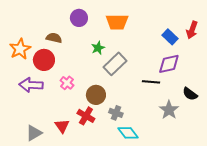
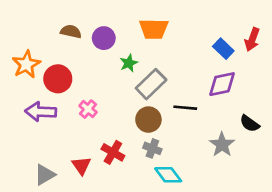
purple circle: (79, 18) -> (104, 38), moved
brown semicircle: (54, 38) -> (71, 32), moved
black line: (151, 82) -> (185, 108), moved
brown circle: (96, 95) -> (148, 120), moved

